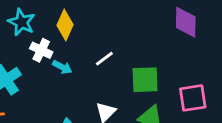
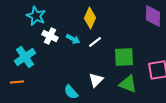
yellow diamond: (65, 25) -> (90, 18), moved
cyan arrow: (62, 67) -> (73, 39), moved

